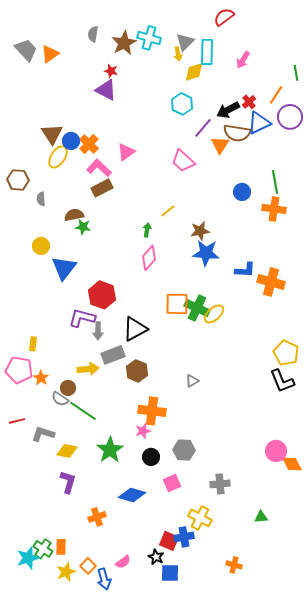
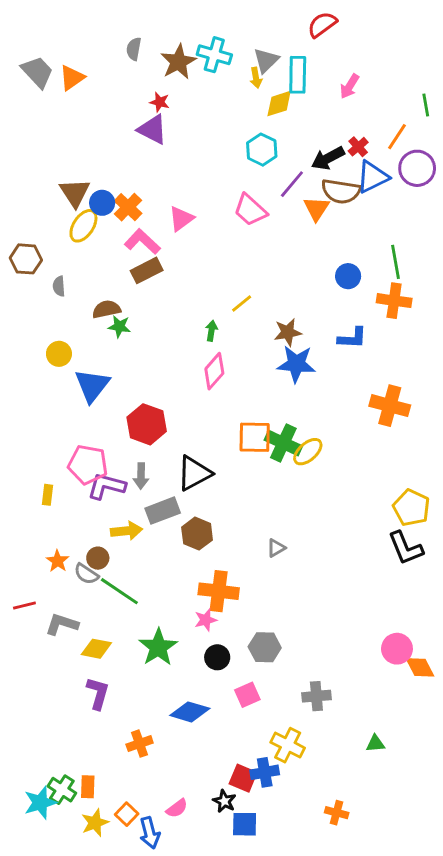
pink trapezoid: (183, 161) -> (250, 210), moved
blue L-shape: (245, 270) -> (352, 338), moved
purple L-shape: (82, 318) -> (106, 486), moved
pink pentagon: (19, 370) -> (88, 465), moved
orange star: (41, 378) -> (58, 561), moved

